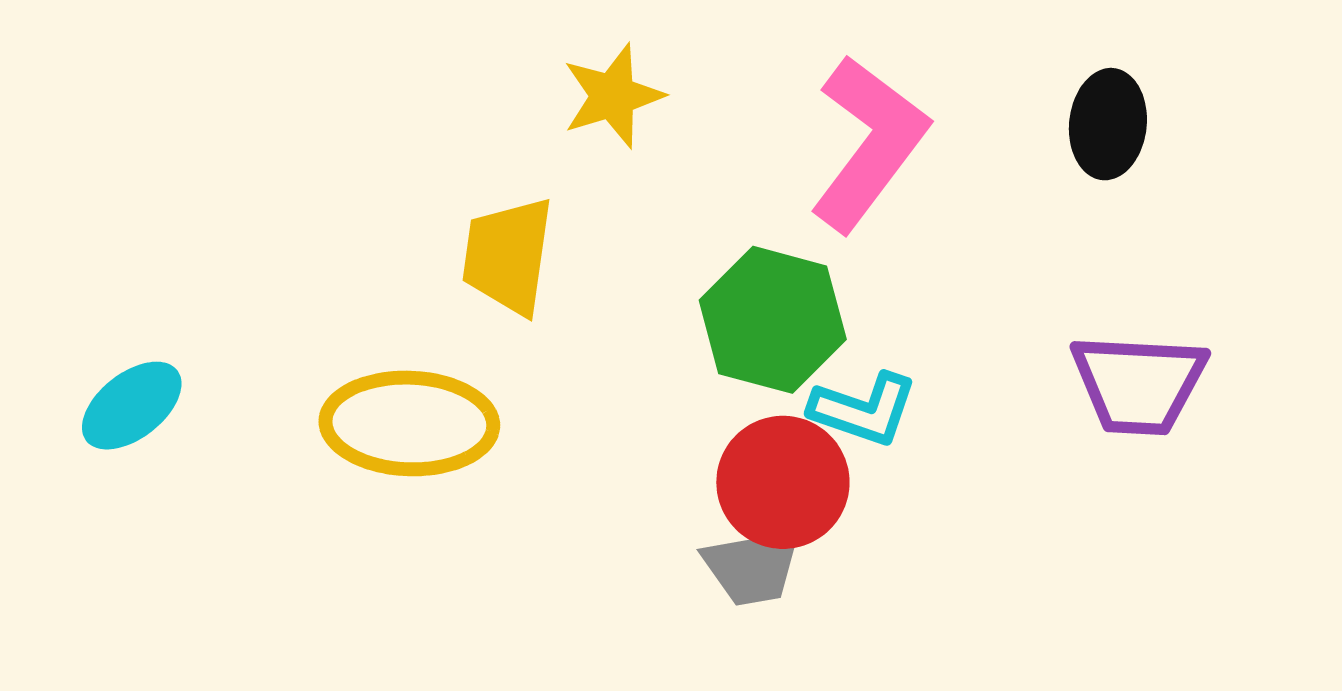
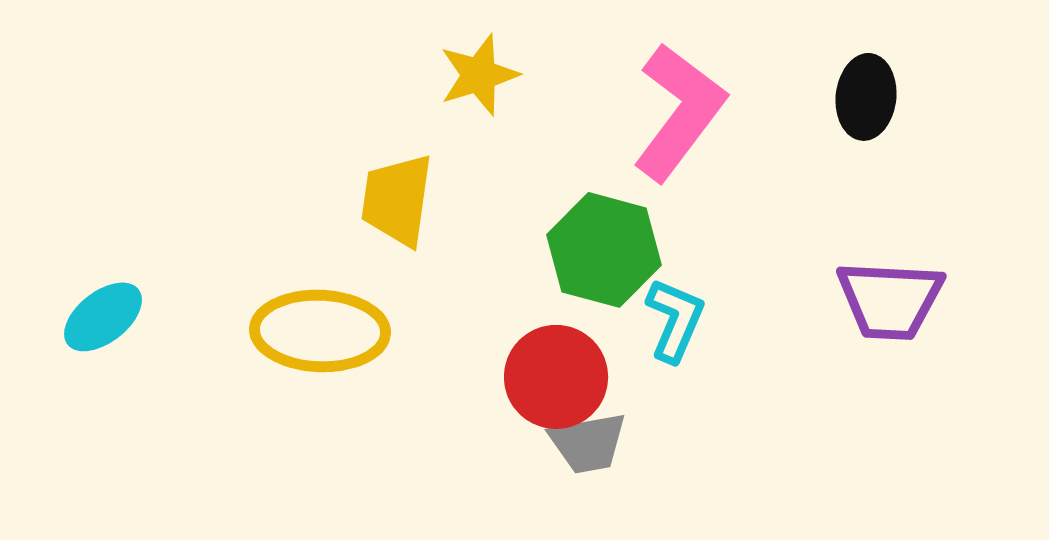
cyan L-shape: (864, 409) -> (675, 320), turned -86
red circle: (783, 482) -> (556, 377), moved

